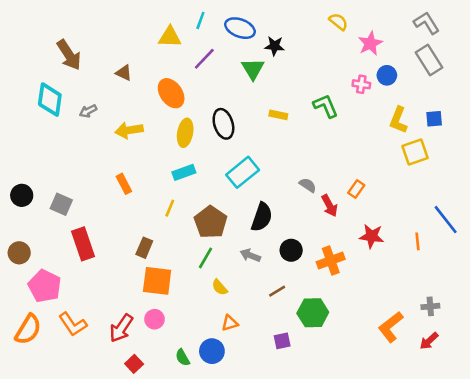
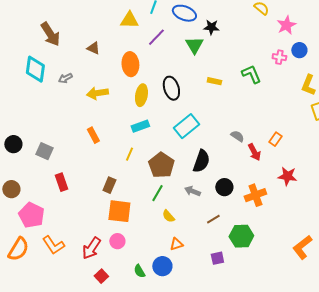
orange ellipse: (171, 93) -> (130, 64), turned 30
red rectangle: (83, 244) -> (61, 182), size x0.7

